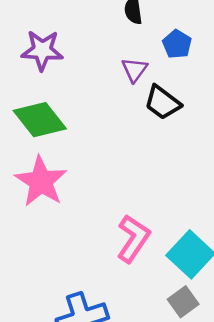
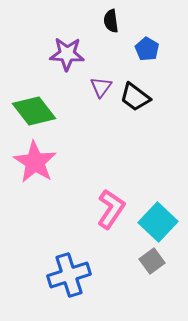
purple star: (42, 50) -> (67, 54), moved
purple triangle: (135, 70) -> (101, 87), moved

